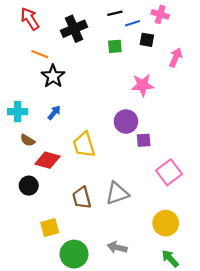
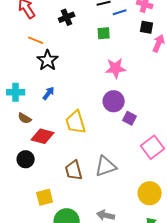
black cross: (74, 29) -> (67, 17), size x0.7
black square: (147, 40) -> (147, 27), moved
pink star: (142, 85) -> (116, 68), moved
purple square: (144, 140) -> (130, 118), turned 32

